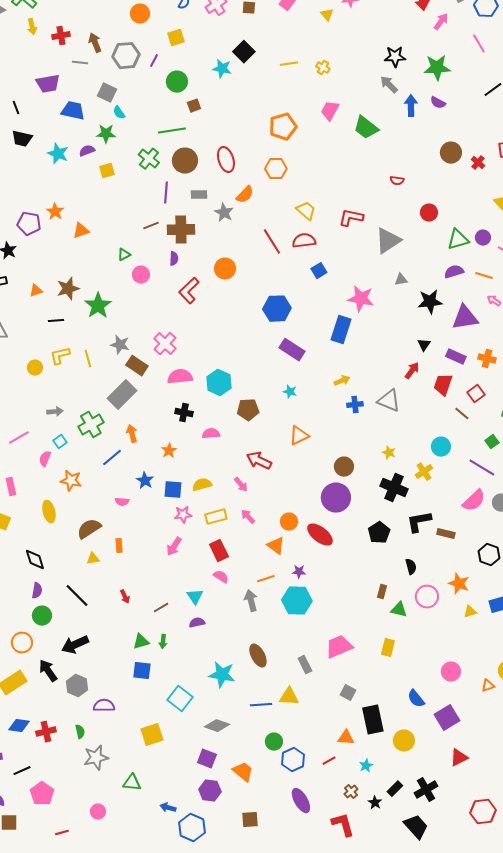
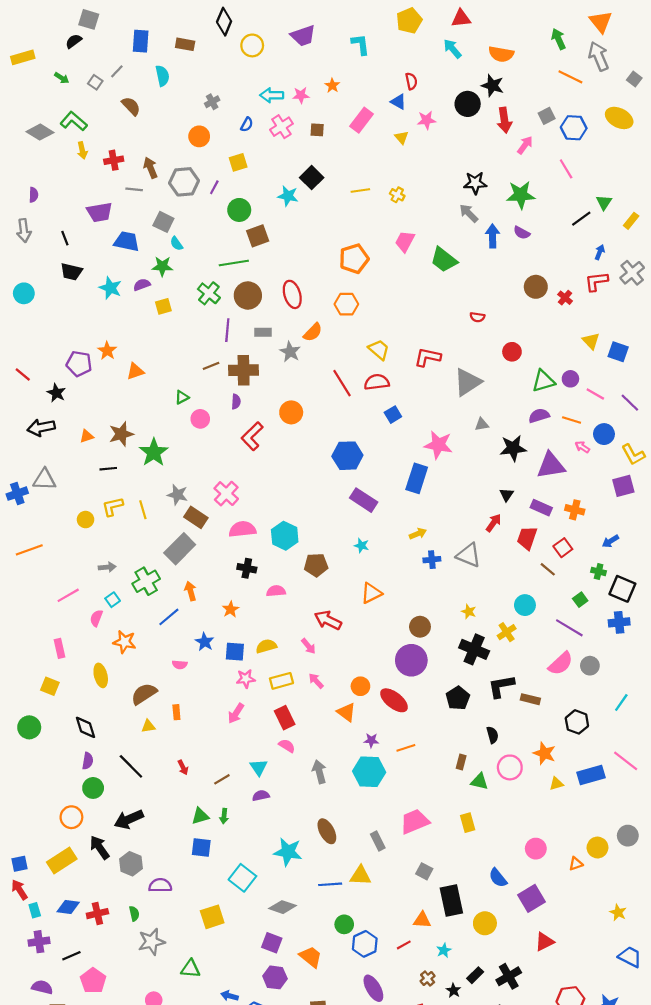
brown square: (194, 106) -> (258, 236), size x1.5
orange line: (266, 579) -> (406, 748), moved
yellow rectangle: (388, 648) -> (468, 823), turned -30

